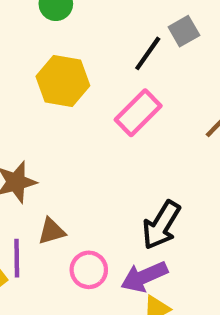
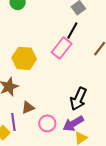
black line: (148, 53) -> (72, 30), moved
yellow hexagon: (63, 81) -> (24, 58), moved

